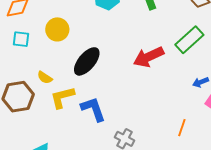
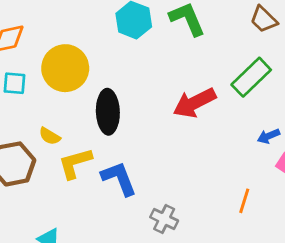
yellow circle: (57, 29) -> (65, 68), size x1.4
black ellipse: (87, 61) -> (108, 112), turned -40

